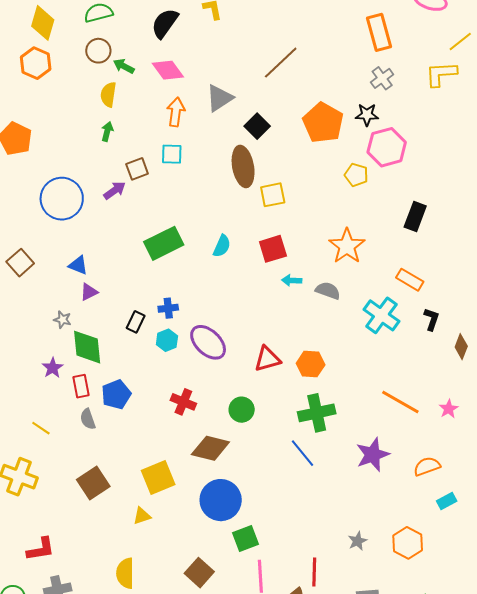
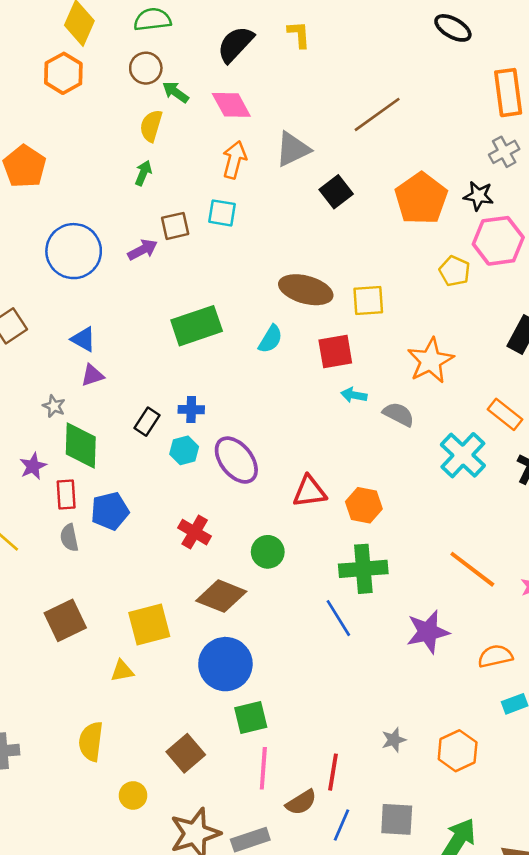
brown ellipse: (243, 166) -> (306, 290), moved, turned -72
yellow square: (273, 195) -> (368, 301), moved

